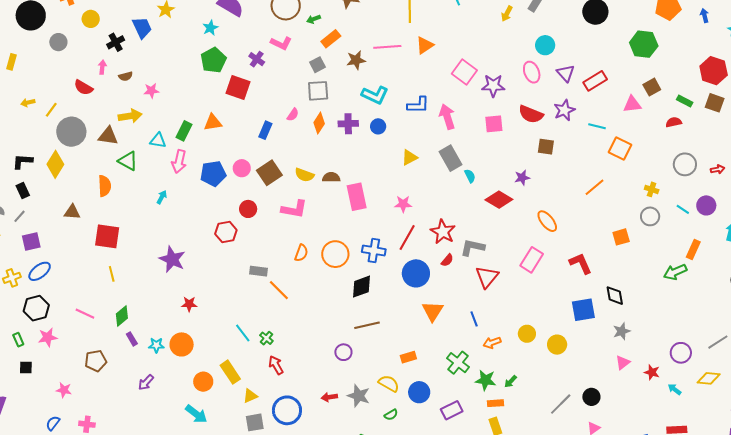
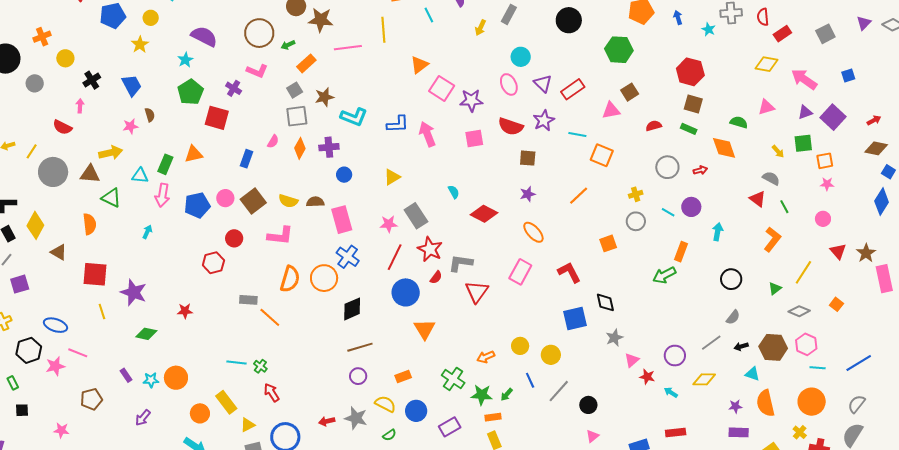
blue trapezoid: (142, 28) -> (132, 85), moved
orange triangle: (425, 45) -> (419, 65), moved
pink line: (387, 47) -> (348, 48), moved
brown star: (356, 60) -> (324, 97), moved
brown semicircle: (126, 76) -> (150, 115), moved, turned -88
green rectangle: (685, 101) -> (689, 129), moved
blue circle: (378, 126) -> (344, 175), moved
gray rectangle: (451, 158) -> (416, 216), moved
yellow diamond: (55, 164) -> (35, 225), moved
purple star: (522, 178) -> (528, 194), moved
yellow cross: (652, 189) -> (636, 194), turned -32
brown triangle: (72, 212) -> (59, 252), turned 30
blue cross: (374, 251) -> (348, 257), moved, turned 30
orange semicircle: (301, 253) -> (290, 279), size x1.5
purple star: (172, 259) -> (134, 292), moved
blue ellipse: (40, 271) -> (55, 325), moved, turned 60
red star: (189, 304) -> (185, 311), moved
green diamond: (122, 316) -> (146, 334), moved, turned 55
blue line: (474, 319) -> (530, 380), moved
cyan line: (243, 333) -> (236, 363), turned -42
pink star: (48, 337) -> (55, 366), moved
purple circle: (343, 352) -> (358, 376), moved
pink triangle: (623, 363) -> (632, 360), moved
gray line: (561, 404) -> (559, 391), moved

